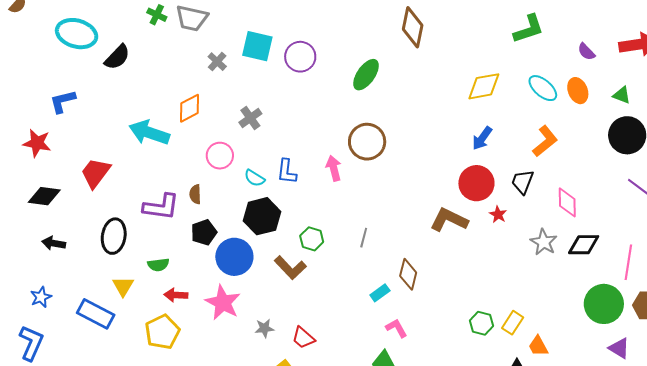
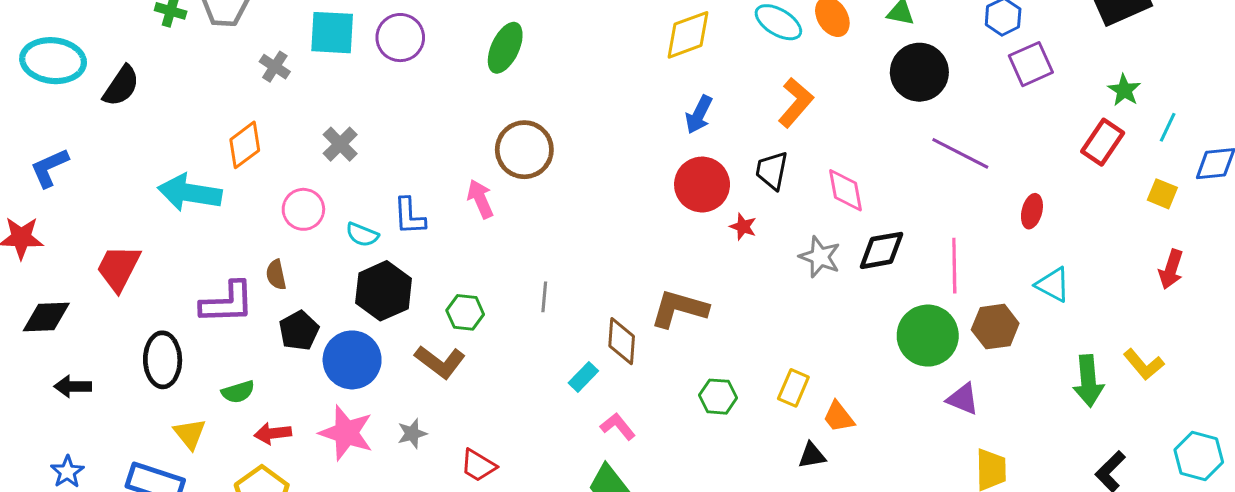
brown L-shape: (449, 220) -> (679, 309), moved
green hexagon: (482, 323) -> (718, 397), moved
gray star: (264, 328) -> (412, 434), moved

